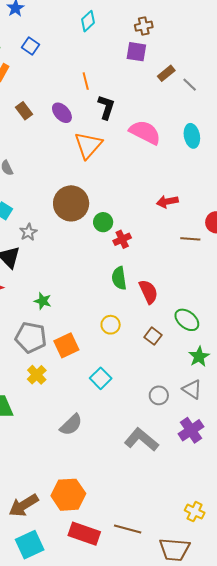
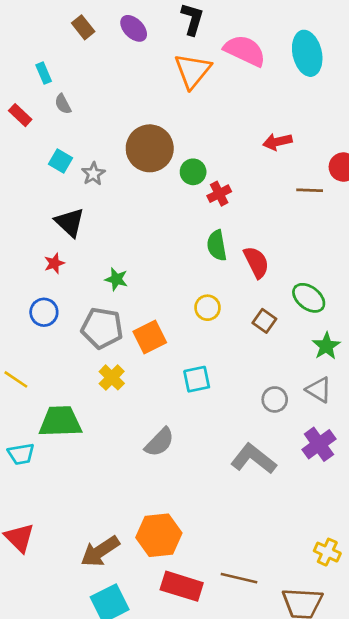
cyan ellipse: (192, 136) -> (307, 53), size x1.4
orange triangle: (88, 145) -> (193, 71), moved
gray star: (28, 232) -> (93, 174), moved
cyan square: (101, 378) -> (197, 379), turned 35

